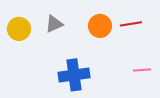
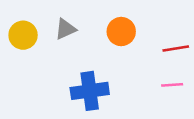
red line: (131, 24) -> (176, 48), moved

